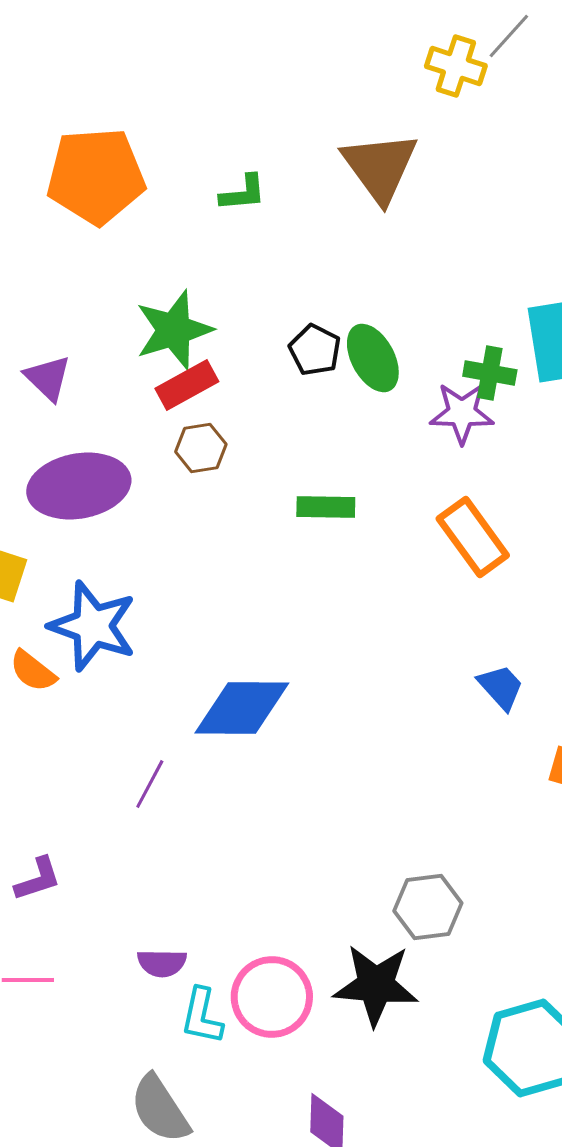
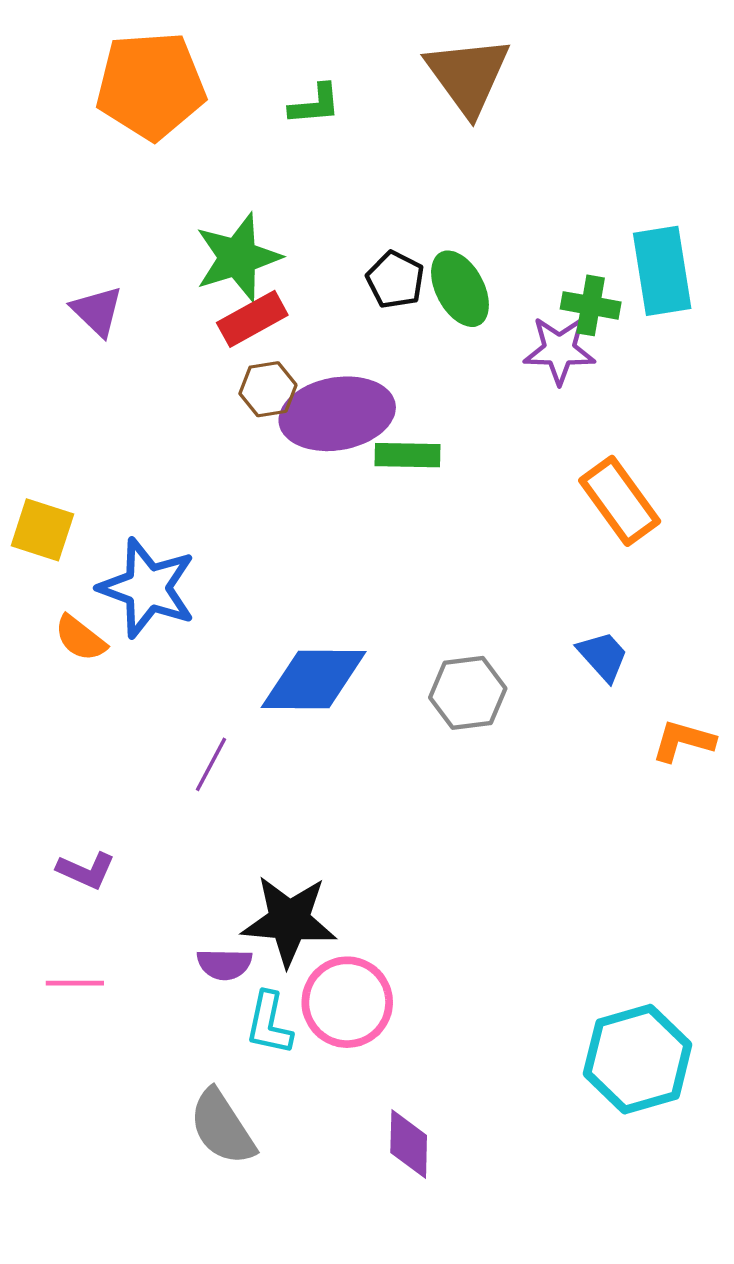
purple ellipse: (79, 486) -> (337, 414), moved
orange rectangle: (473, 537) -> (620, 501), moved
purple L-shape: (38, 879) -> (86, 870), turned 42
gray hexagon: (428, 907) -> (468, 693), moved
black star: (376, 985) -> (289, 921), moved

